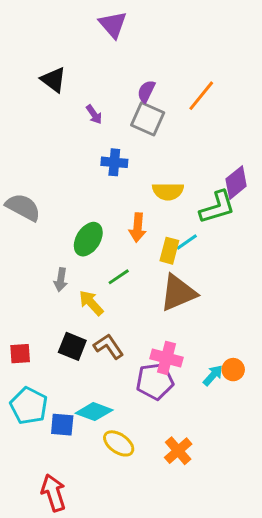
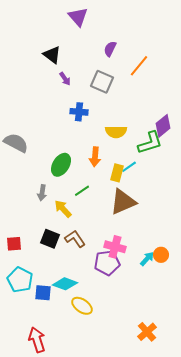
black triangle: (53, 80) -> (52, 55), moved
purple semicircle: (146, 91) -> (110, 49), moved
orange cross: (178, 451) -> (147, 332), moved

